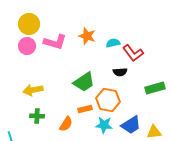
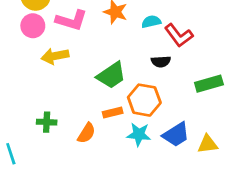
yellow arrow: (33, 90) -> (55, 56), moved

